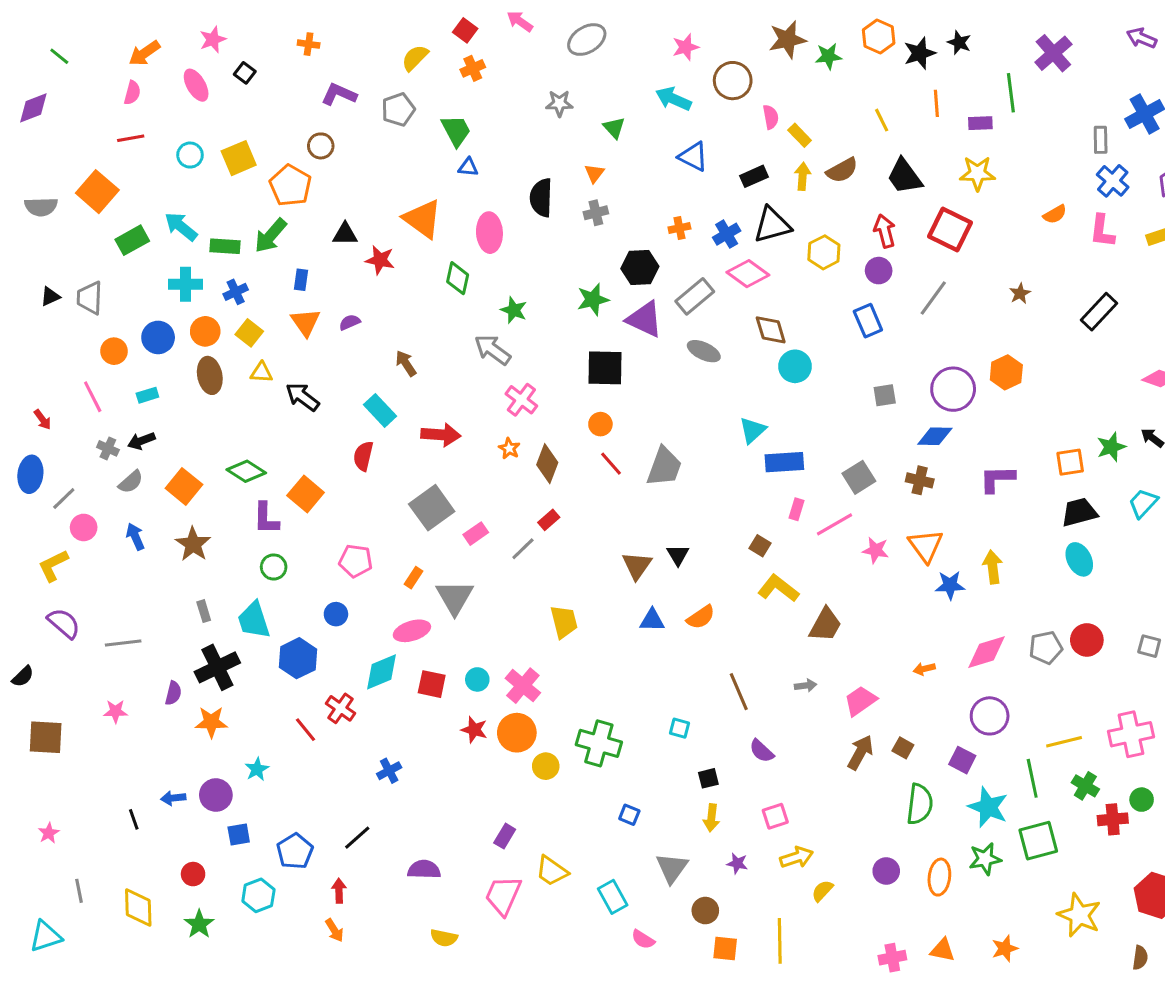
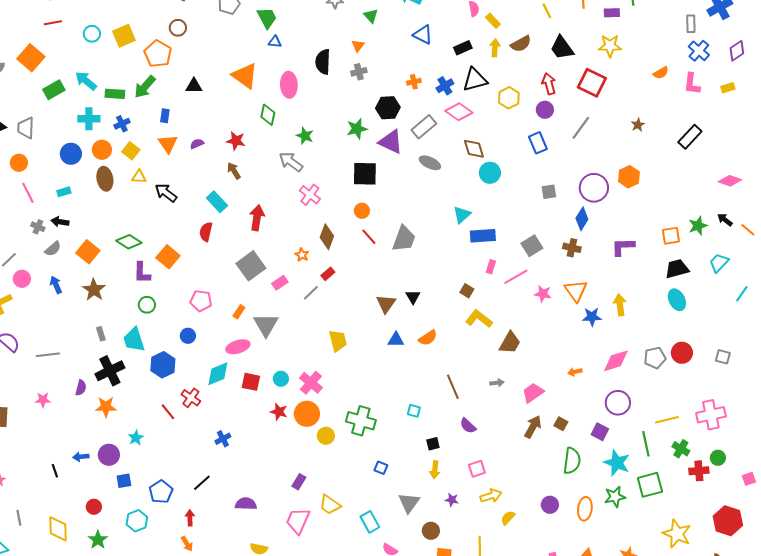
red star: (380, 260) -> (236, 141), moved
orange circle: (114, 351) -> (19, 163), moved
red arrow: (441, 435) -> (257, 218), turned -85
blue diamond: (935, 436) -> (582, 219), turned -60
black arrow: (141, 441) -> (60, 222), turned 30
orange star: (509, 448) -> (302, 255), moved

